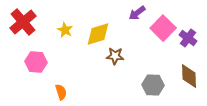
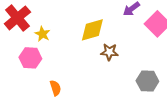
yellow star: (65, 30) -> (42, 34), moved

